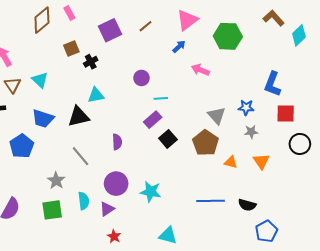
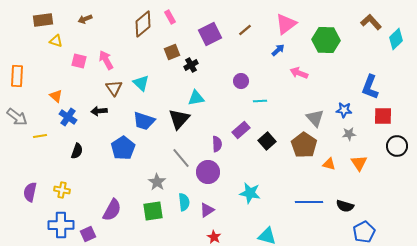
black triangle: (79, 117) -> (179, 119), turned -35
purple rectangle: (153, 120) -> (241, 130), moved
purple circle: (116, 184) -> (208, 172), moved

